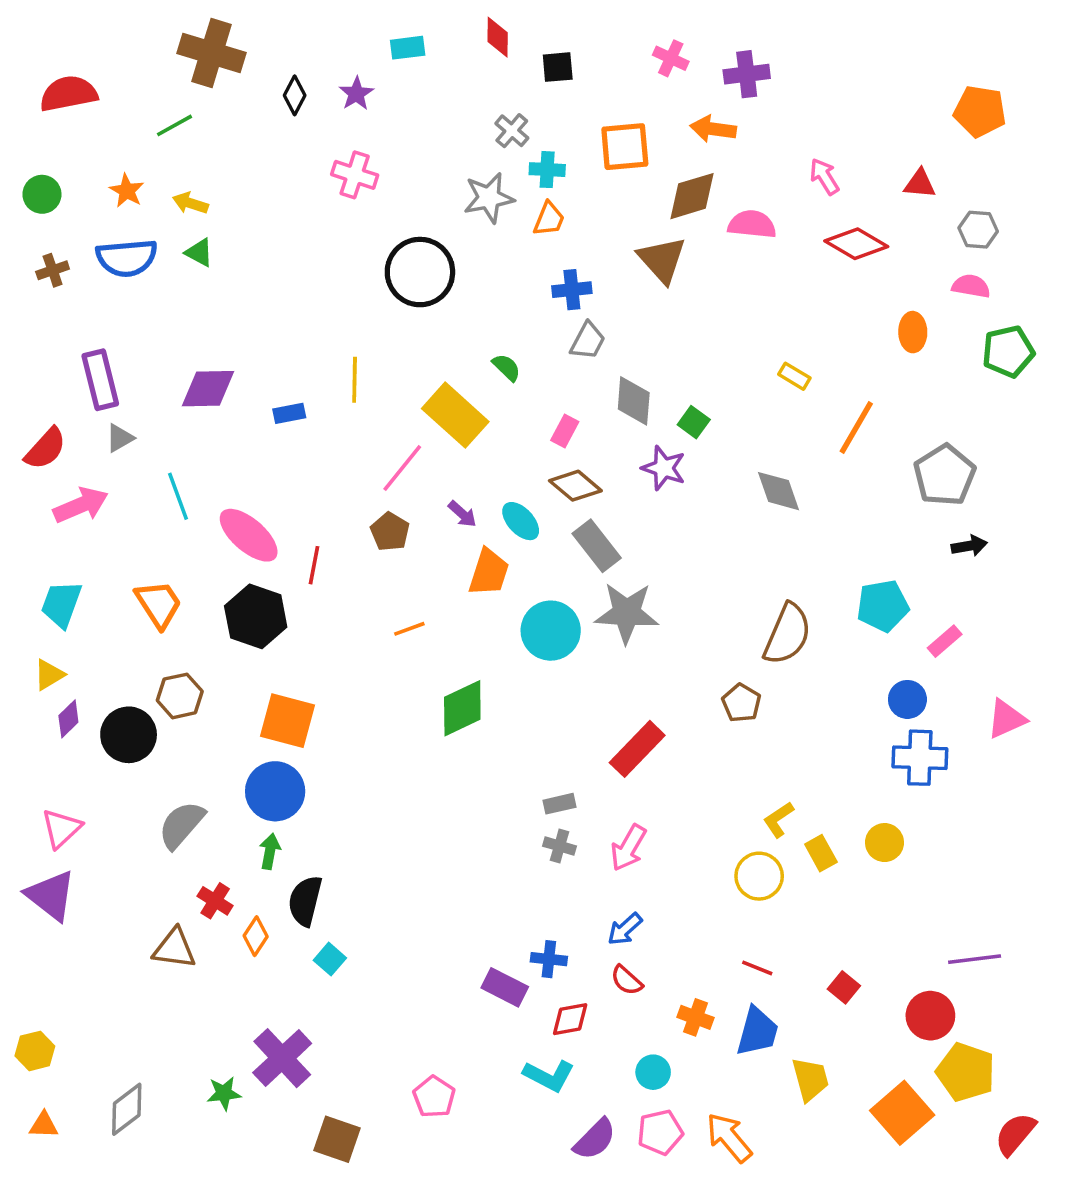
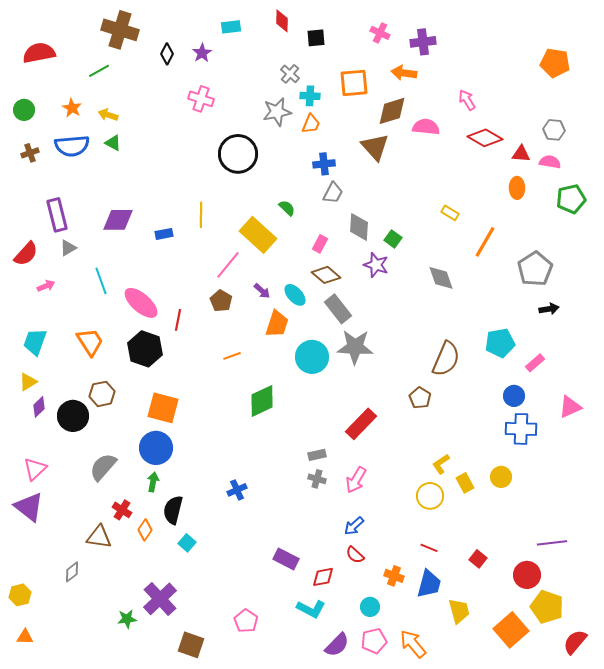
red triangle: (920, 184) -> (521, 154), moved
pink arrow: (81, 505) -> (46, 286), size x0.6
blue cross: (549, 959) -> (237, 490), moved, turned -30
gray diamond: (127, 1109) -> (72, 572), moved, size x0.7

